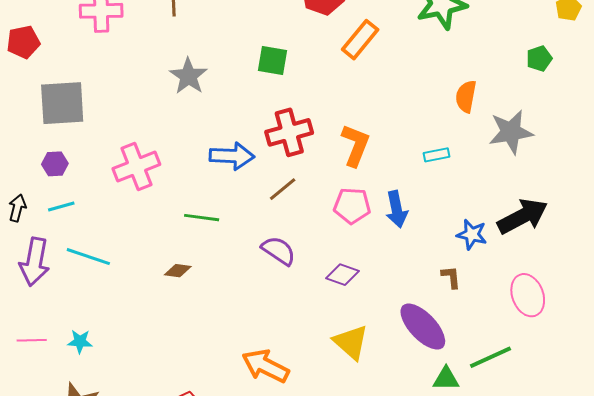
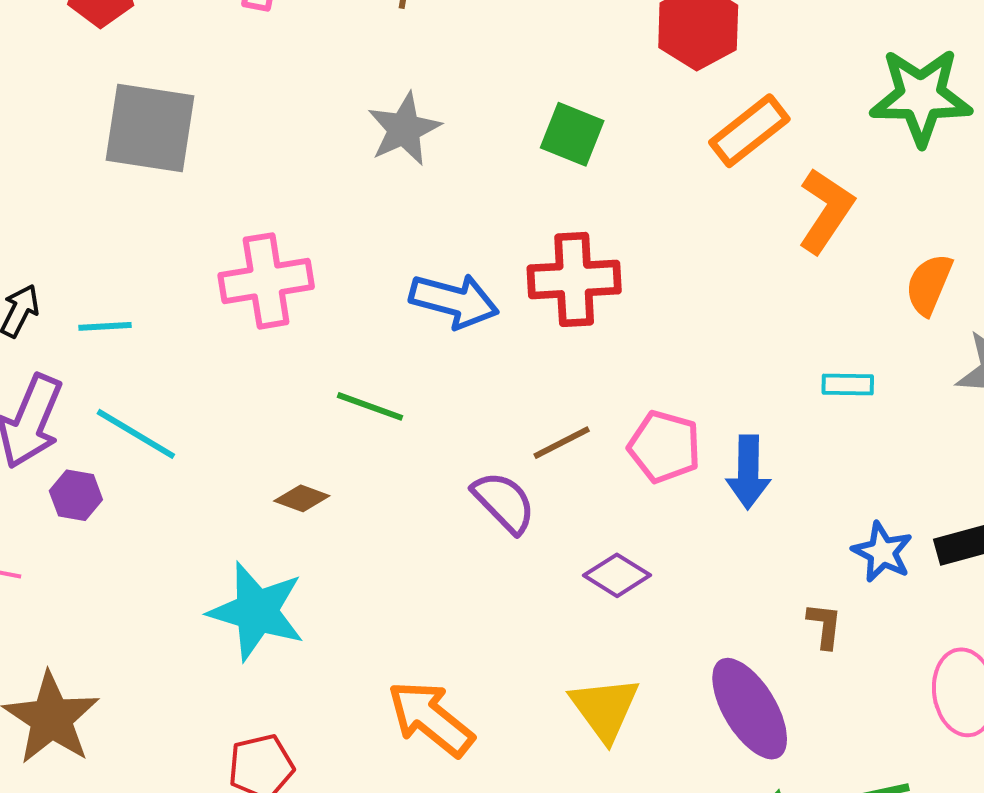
orange L-shape: (355, 145) -> (826, 211), moved
purple hexagon: (55, 164) -> (76, 495), moved
brown line: (283, 189) -> (562, 443), moved
cyan star: (80, 341) -> (257, 611), moved, size x2.0

